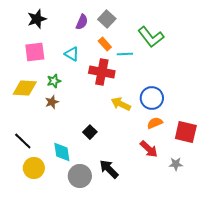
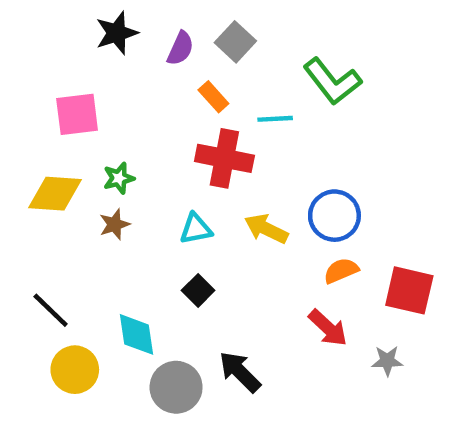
black star: (37, 19) -> (117, 33), moved
orange rectangle: (105, 44) -> (213, 97), moved
cyan triangle: (72, 54) -> (196, 229), moved, turned -42

